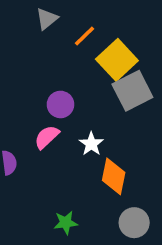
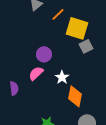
yellow square: (117, 60) -> (77, 28), turned -30
gray square: (132, 91) -> (86, 46), size x0.6

